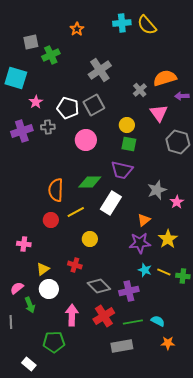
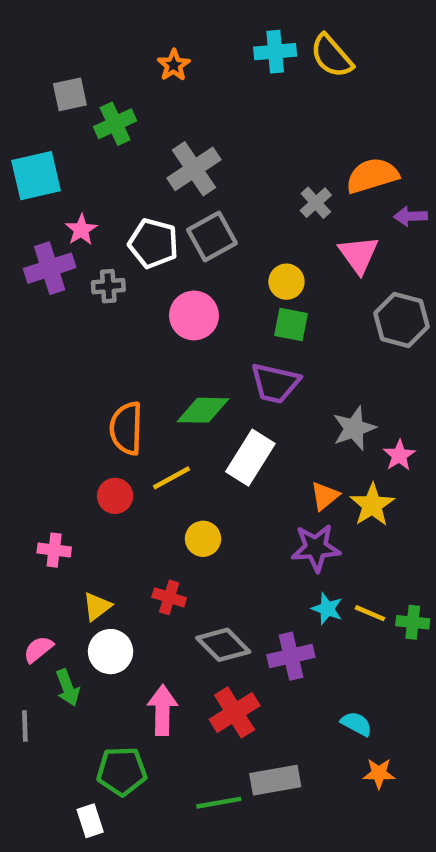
gray cross: (100, 70) -> (194, 169), moved
cyan square: (16, 78) -> (36, 176), turned -30
purple cross: (22, 131) -> (50, 268), moved
yellow star: (168, 239) -> (372, 505), moved
green line: (133, 322) -> (219, 803), moved
white rectangle: (29, 364) -> (90, 821), moved, turned 32

